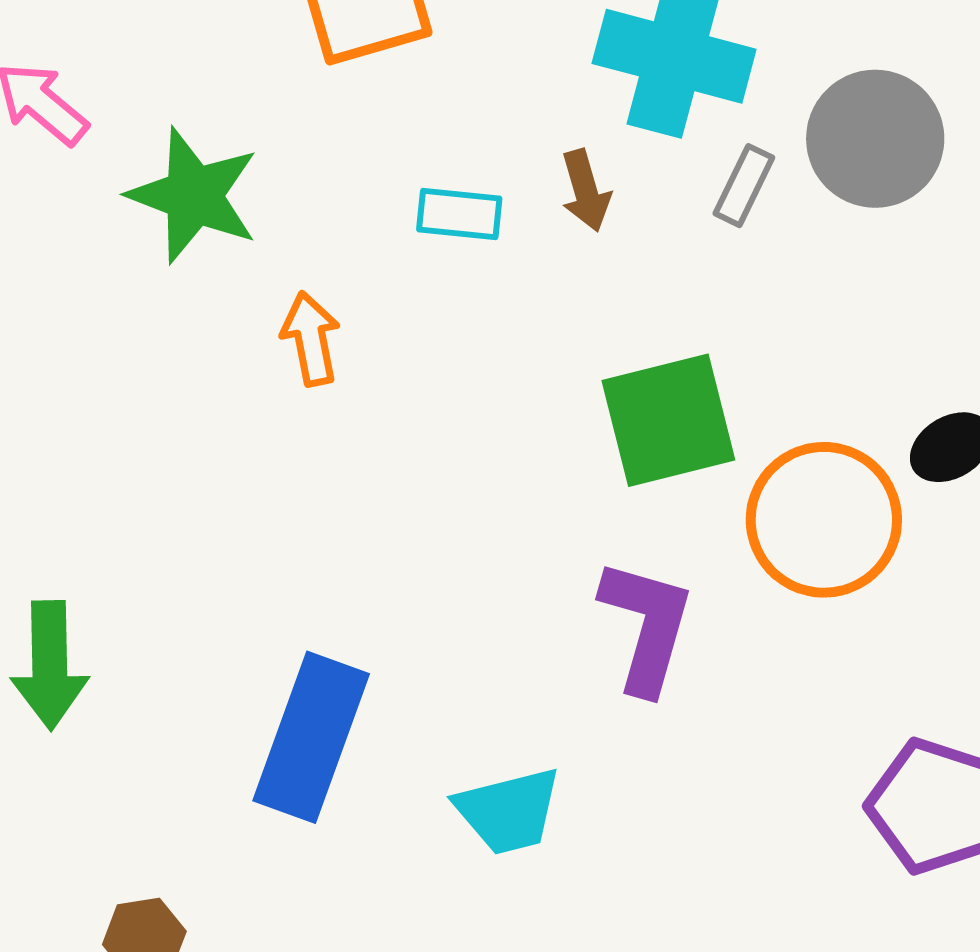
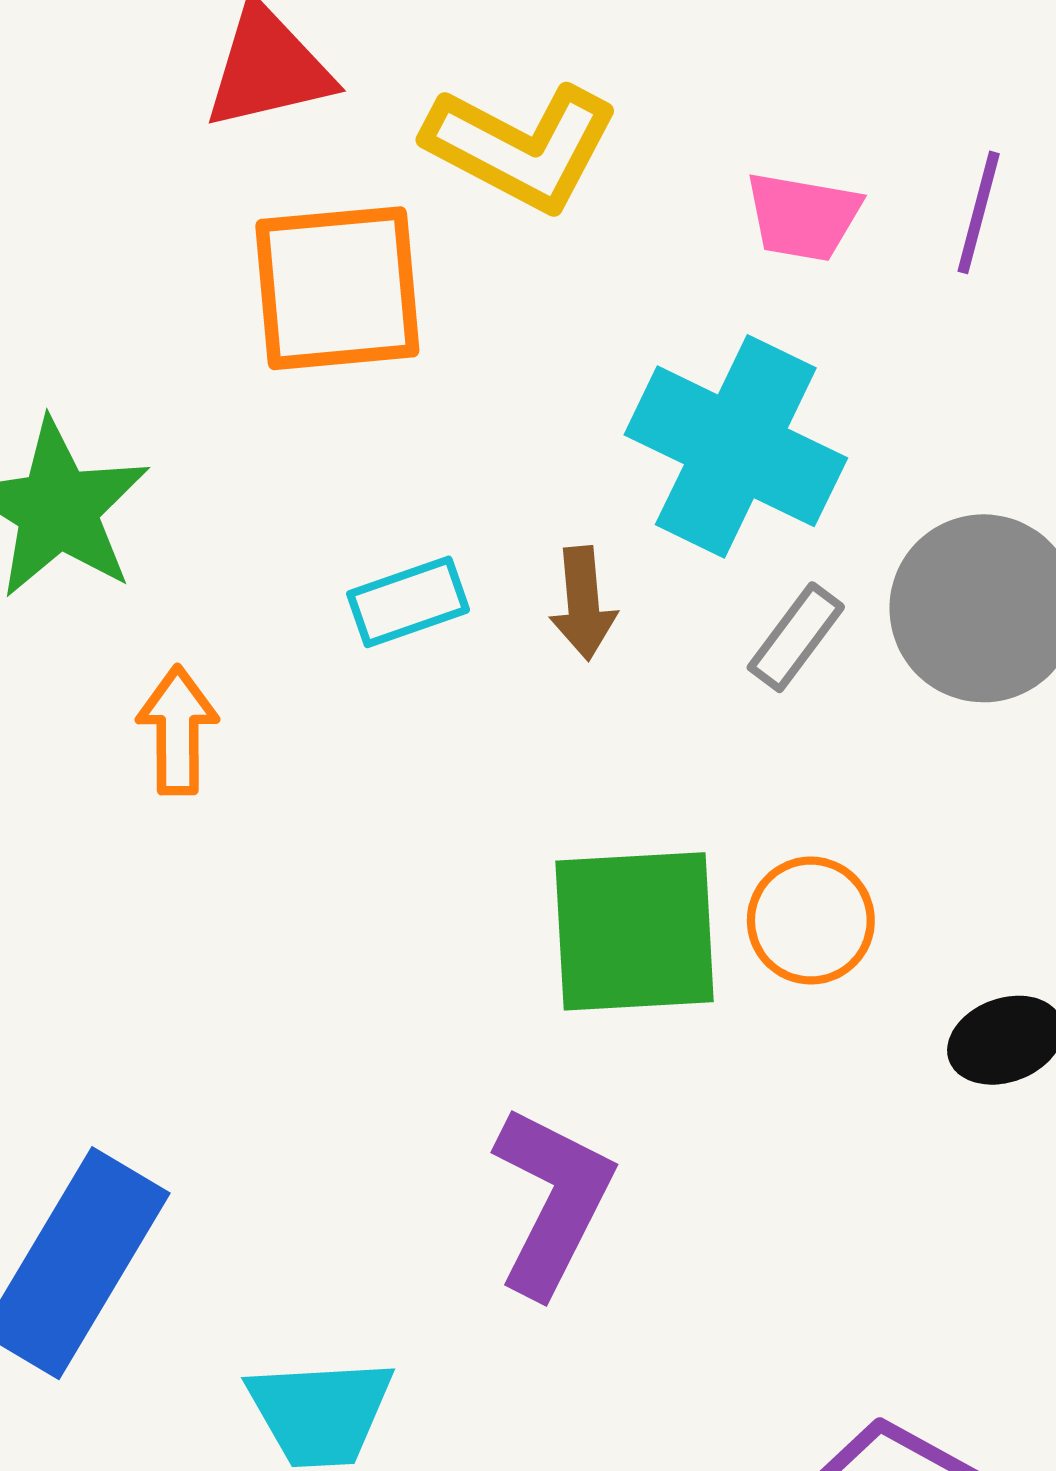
cyan rectangle: (459, 214) -> (408, 602), turned -36
orange circle: (824, 520) -> (811, 921), moved, size x0.6

